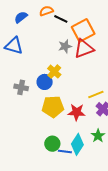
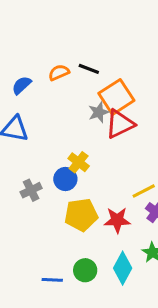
black line: (61, 19) -> (89, 69), moved
gray star: (65, 46) -> (99, 112), moved
gray cross: (21, 87) -> (31, 190), turned -32
blue line: (65, 152) -> (52, 280), moved

